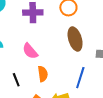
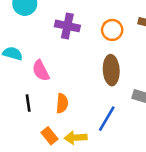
pink semicircle: (30, 51) -> (41, 71), moved

